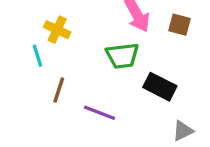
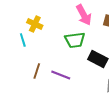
brown line: (59, 90) -> (37, 71), moved

